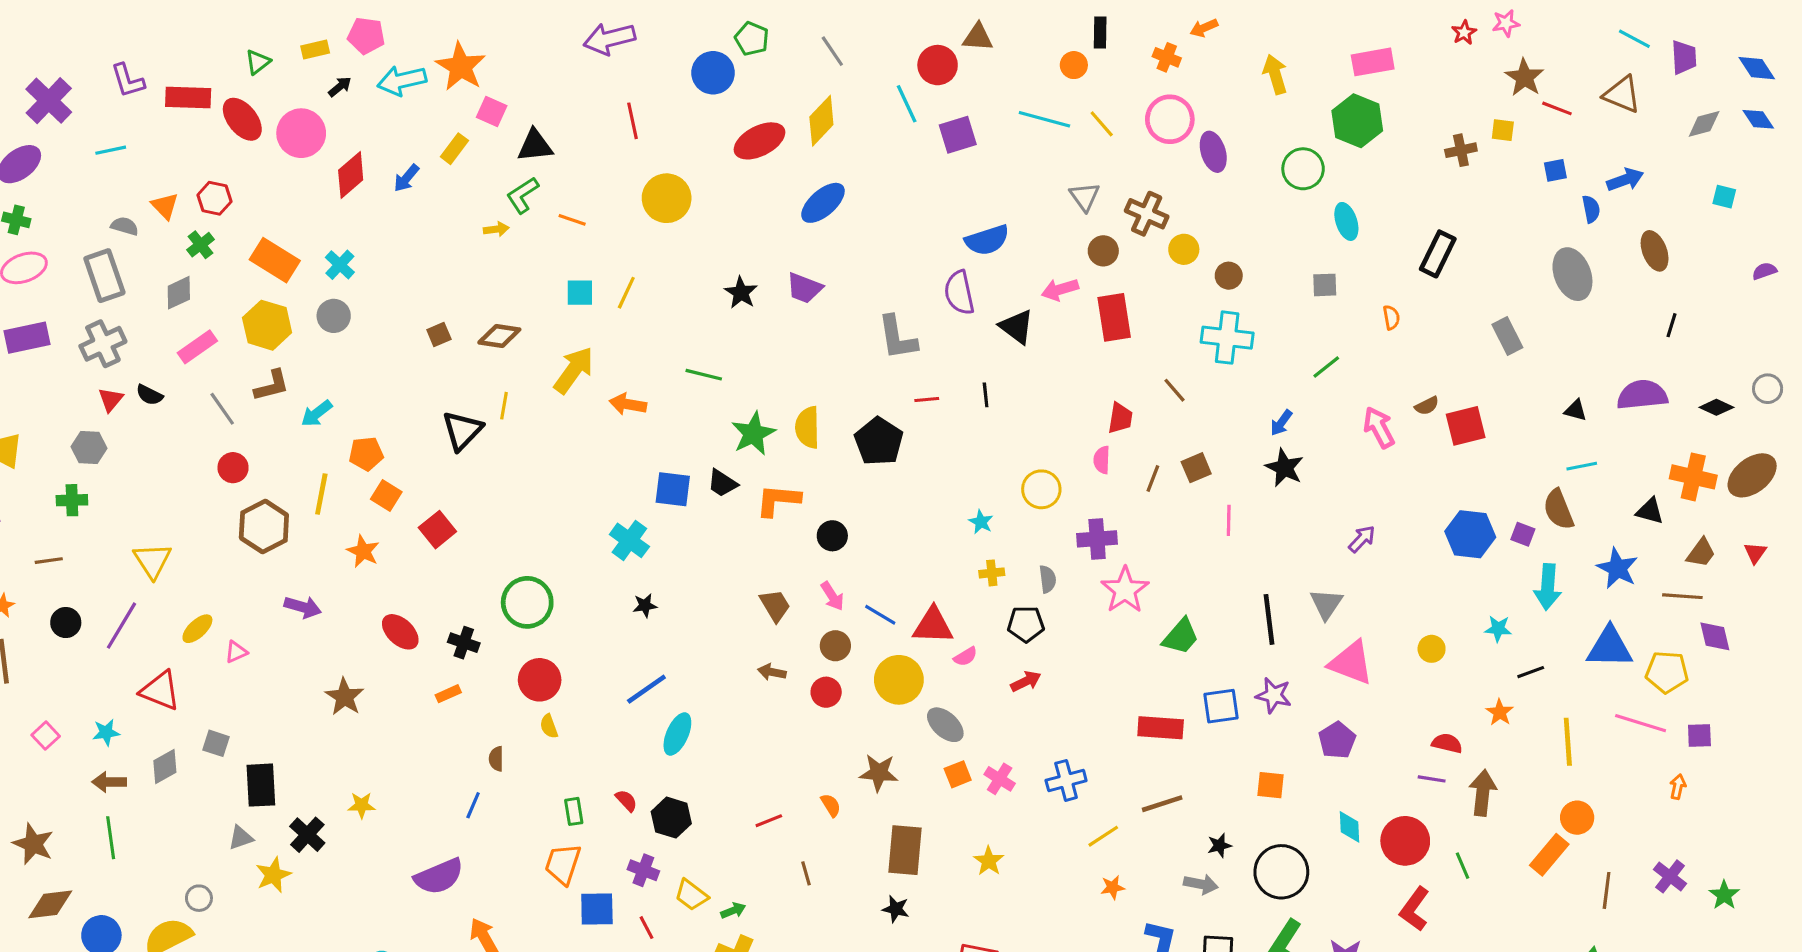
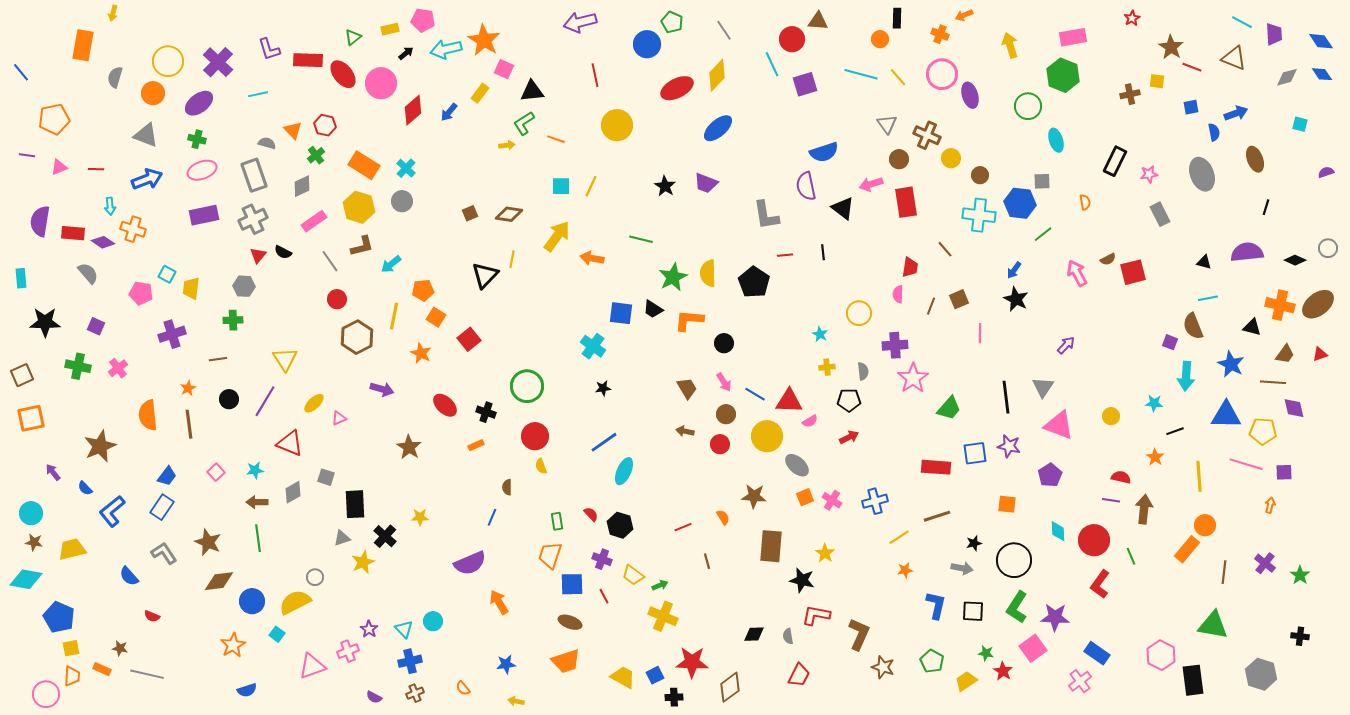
pink star: (1506, 23) -> (1149, 174), moved
blue hexagon: (1470, 534) -> (1020, 203), moved
red triangle: (1755, 553) -> (1320, 354), turned 35
black star: (896, 909) -> (802, 580), moved, size x1.4

